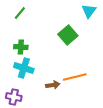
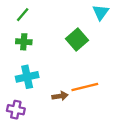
green cross: (21, 47) -> (24, 42), moved
cyan cross: (24, 68) -> (27, 77), turned -30

